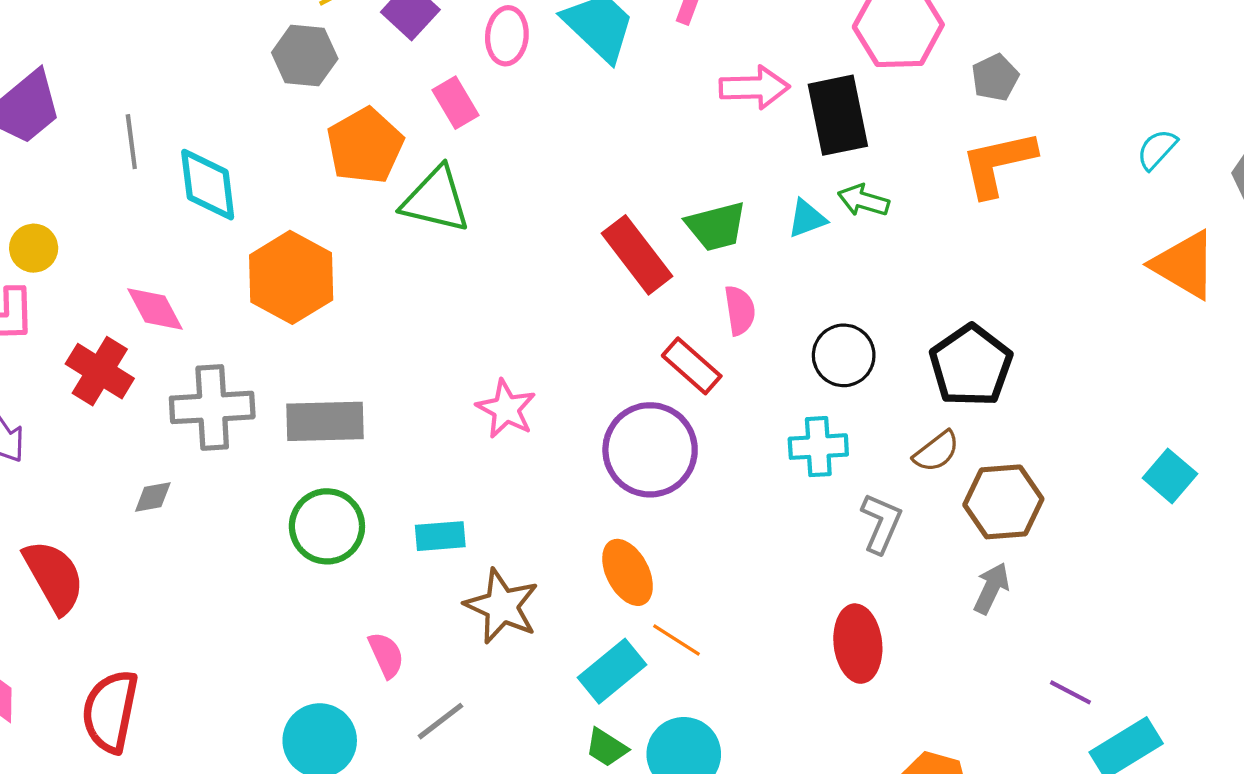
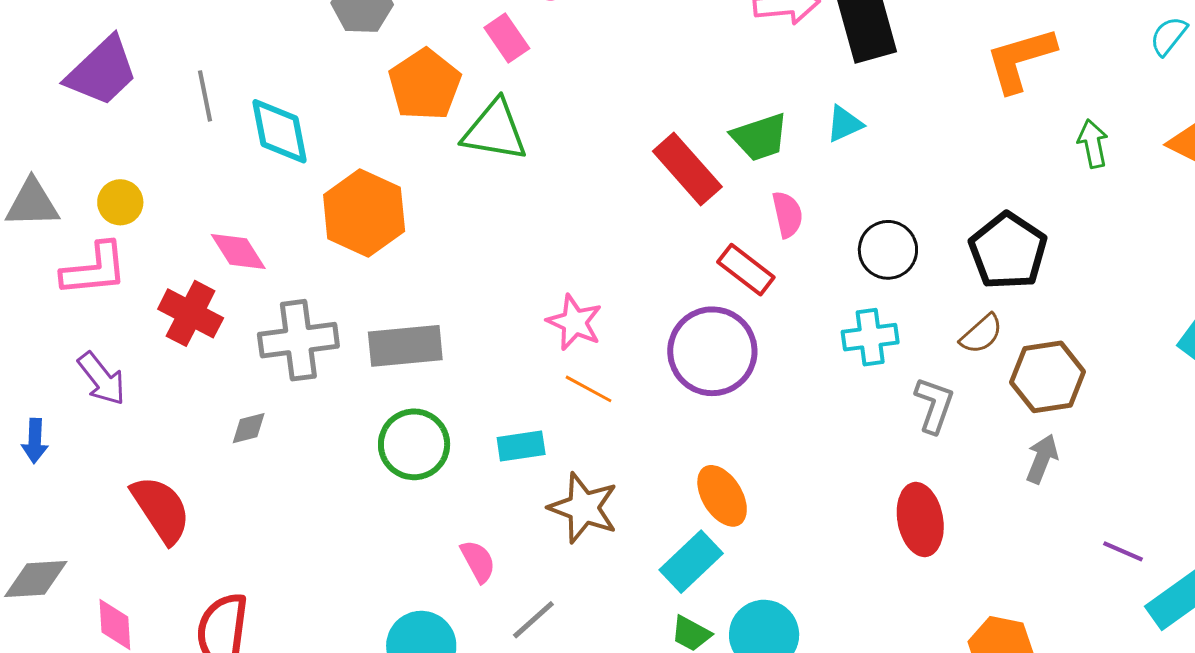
green arrow: (863, 200) -> (1093, 144), moved, turned 66
orange ellipse: (628, 572) -> (722, 496), moved
orange line: (677, 640) -> (589, 389), moved

